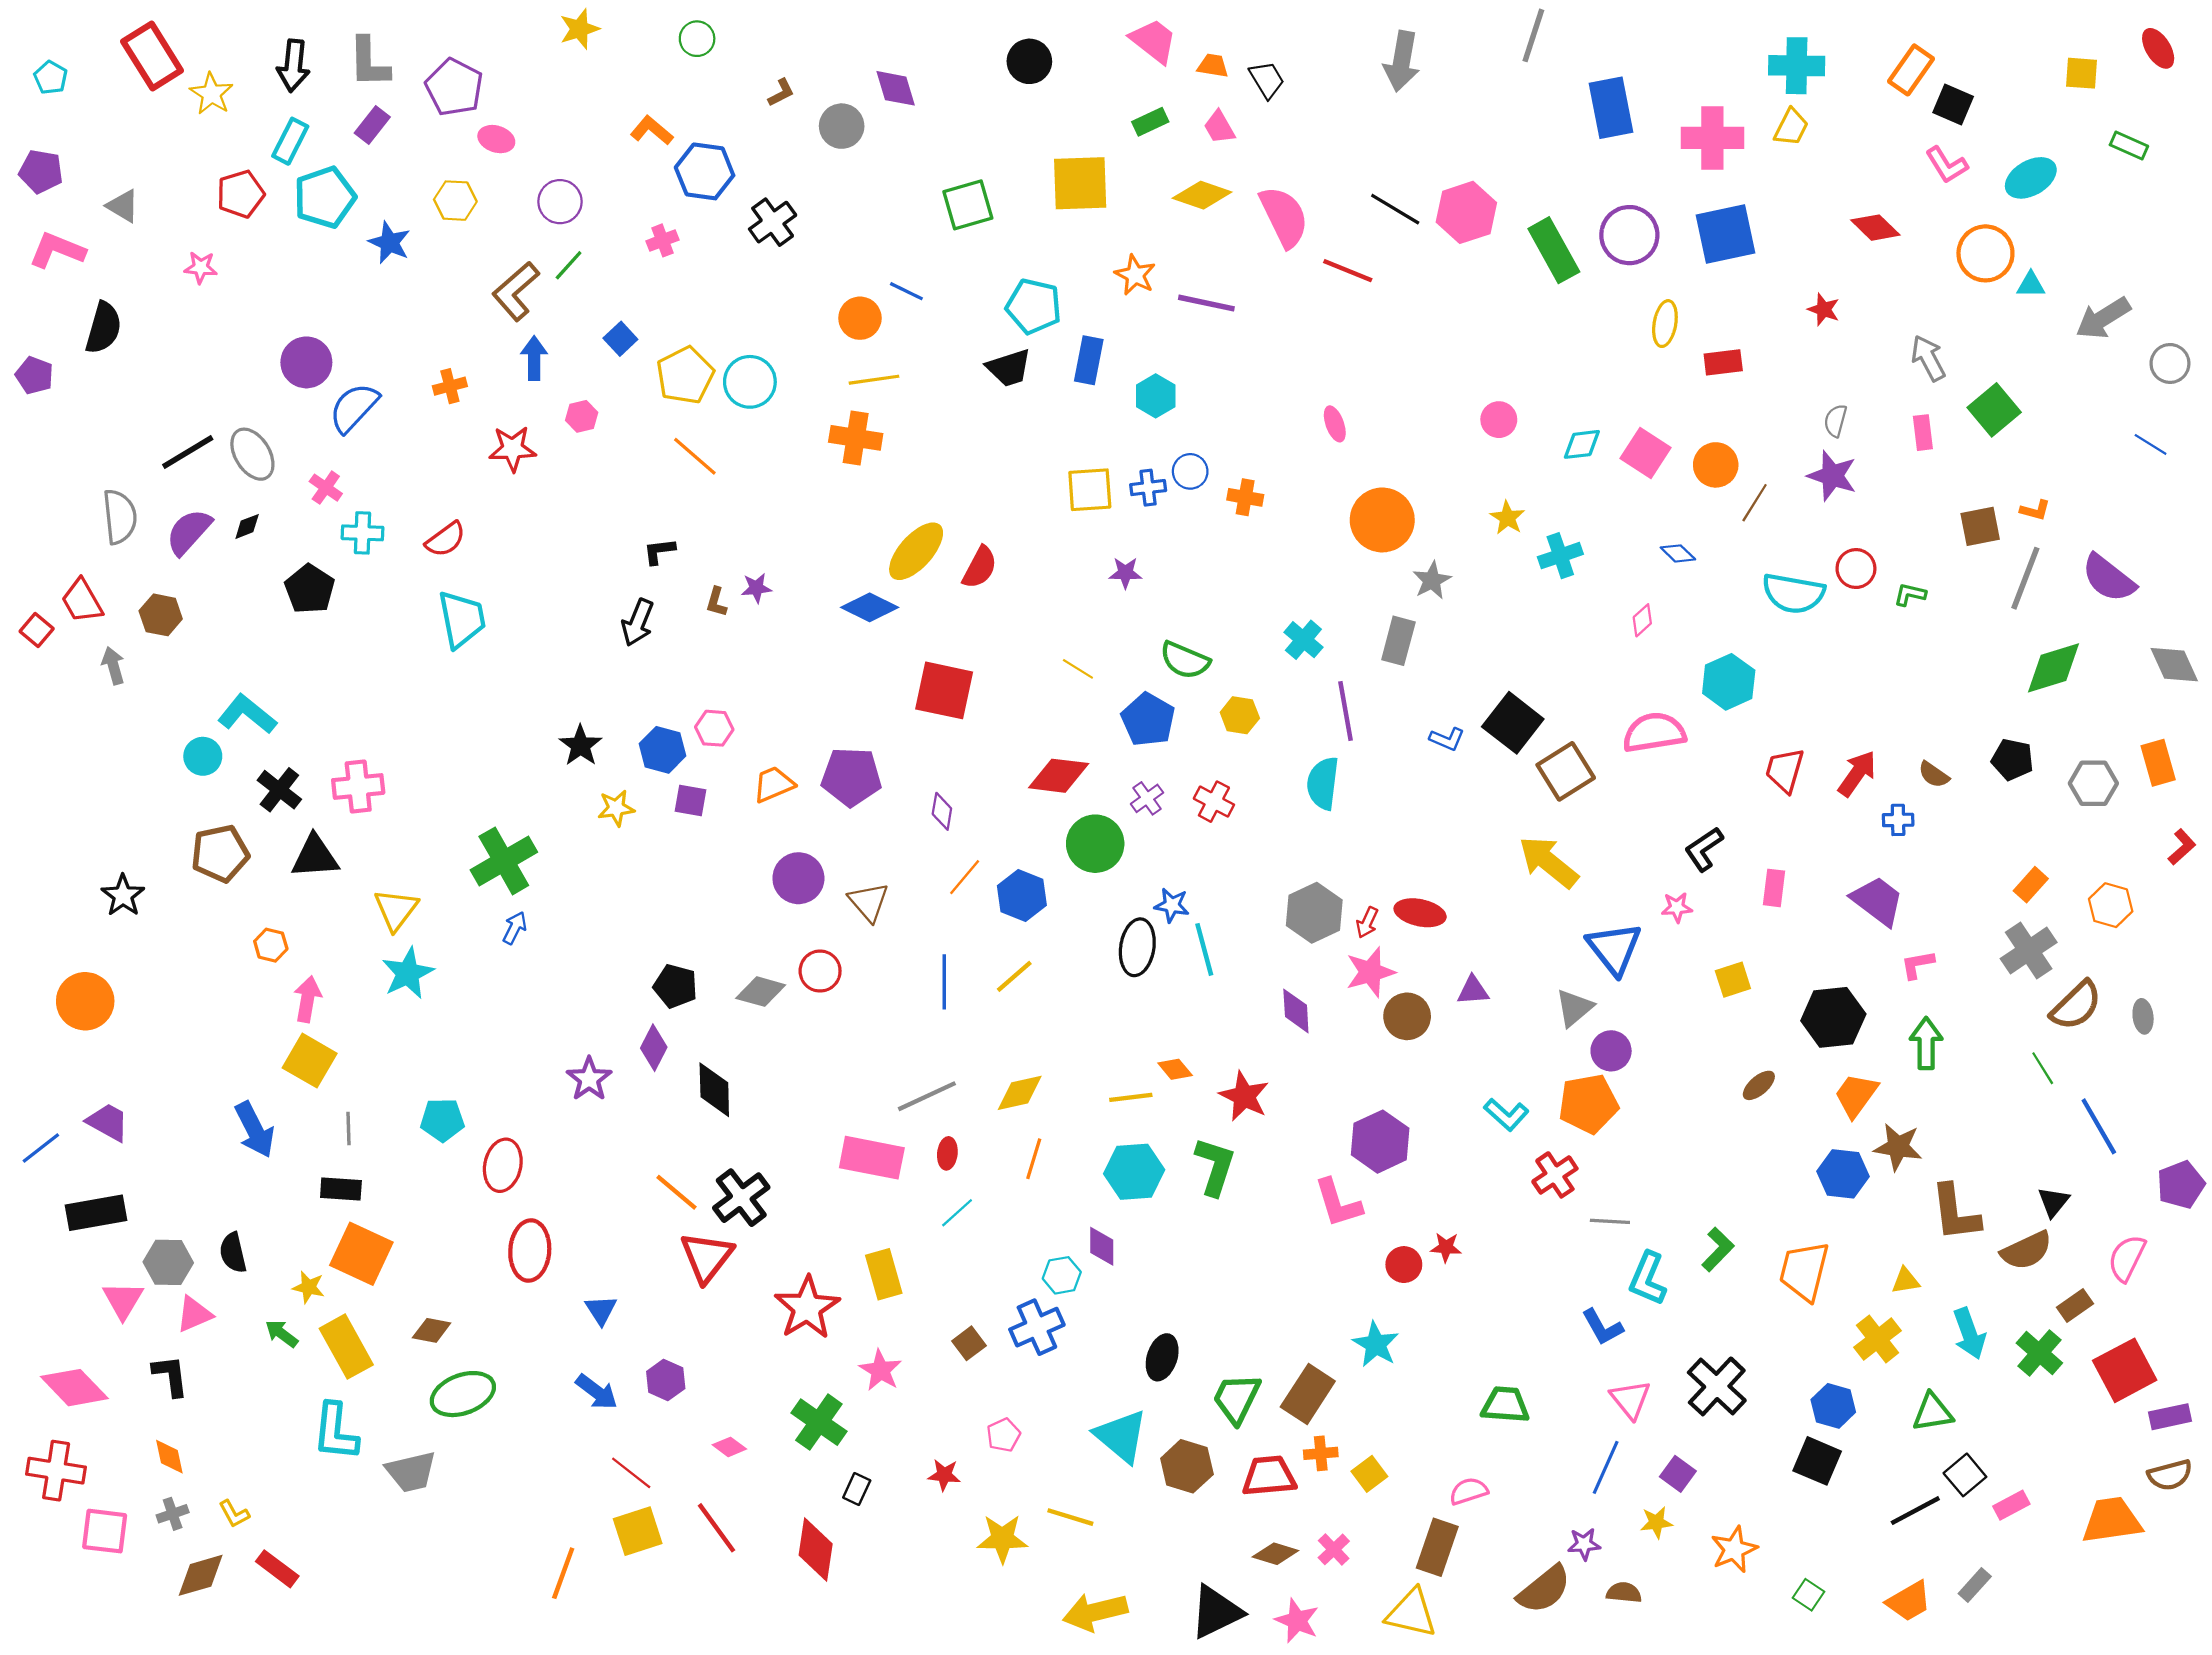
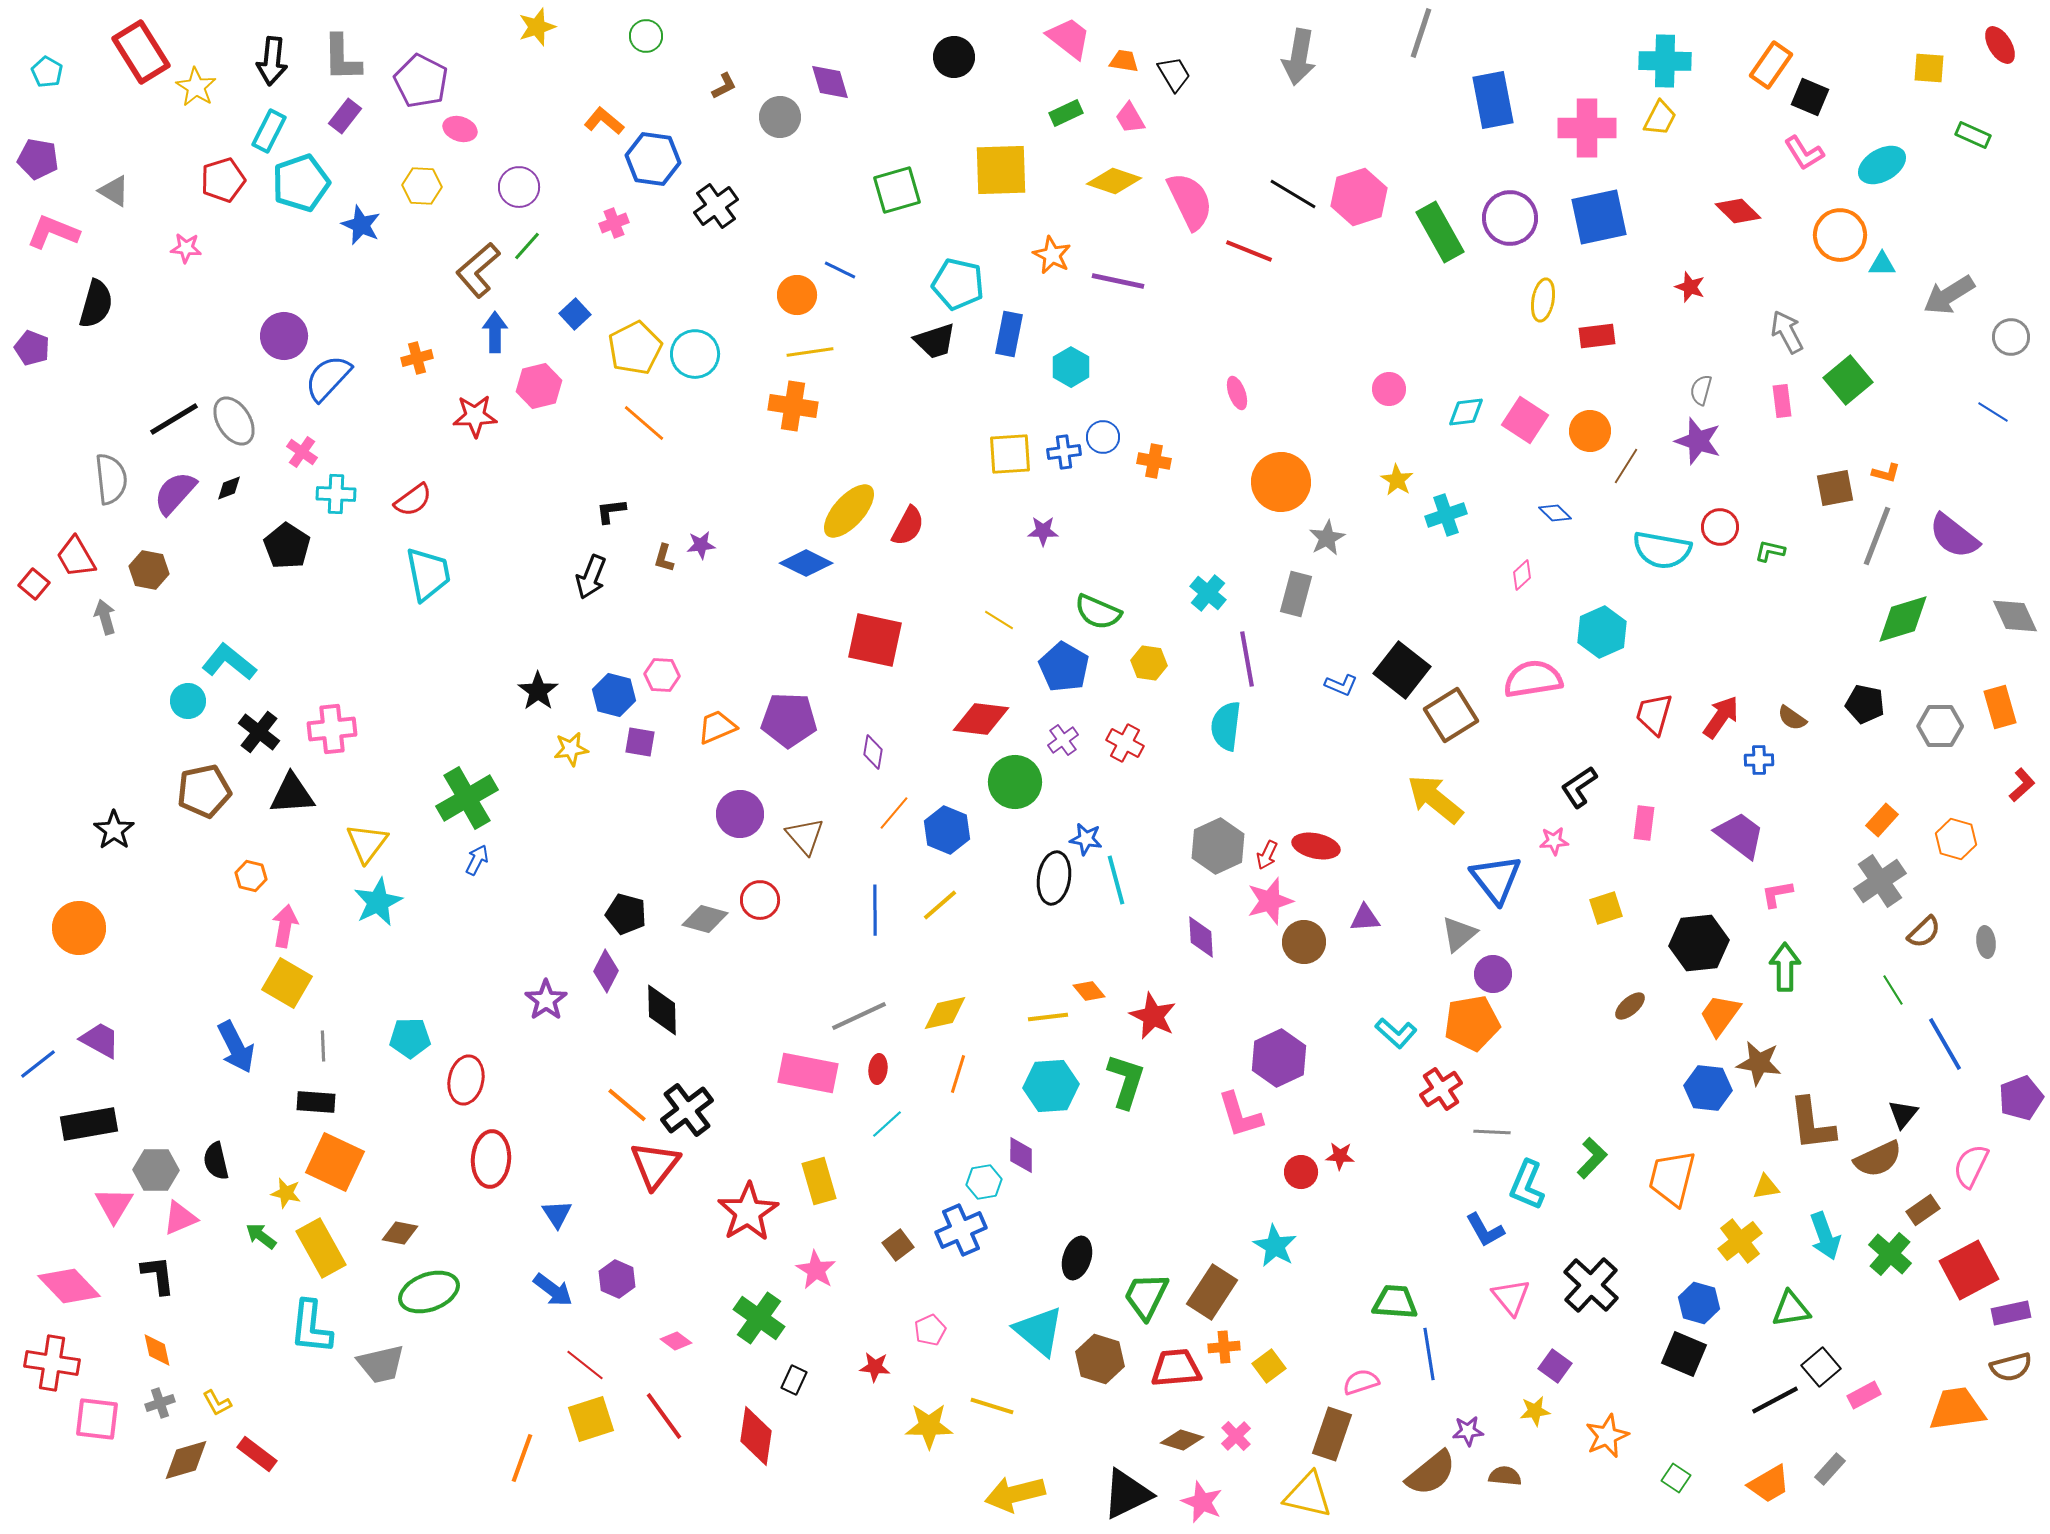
pink hexagon: (582, 416) -> (539, 386), size x1.5
brown semicircle: (2076, 1006) -> (1924, 932), size x0.7
blue line: (1606, 1467) -> (1429, 1354), moved, turned -33

